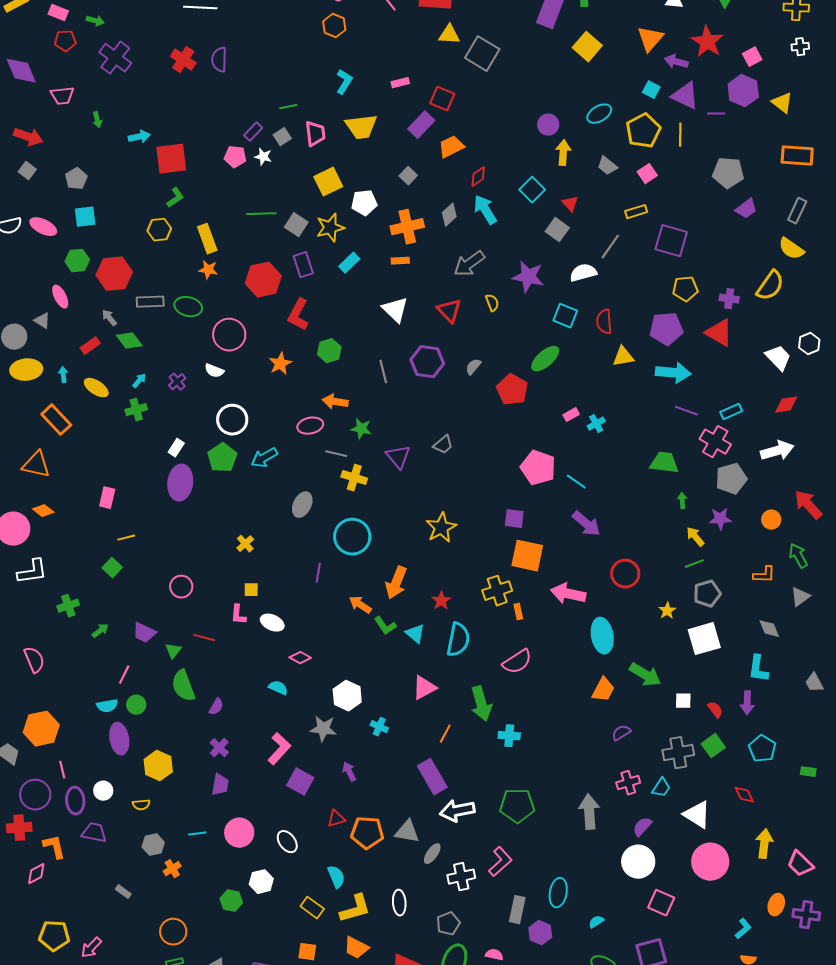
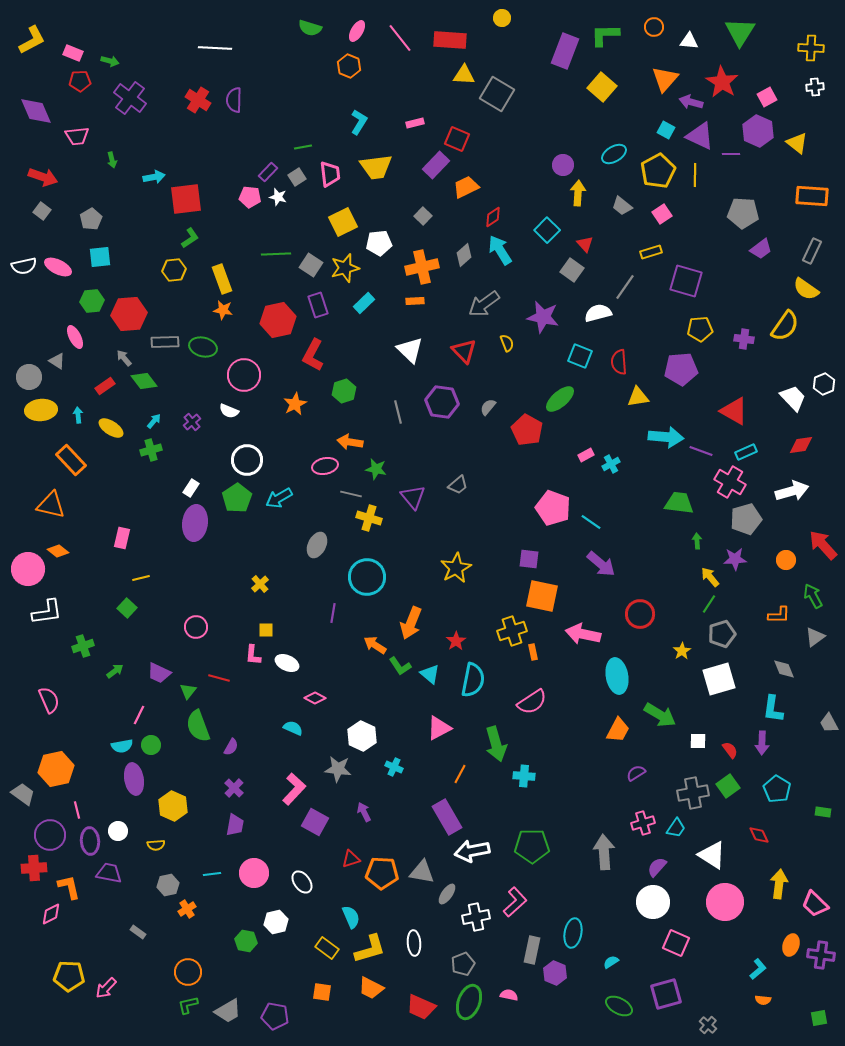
red triangle: (719, 333) -> (734, 411), moved
cyan arrow: (673, 373) -> (666, 437), moved
green line: (694, 564) -> (709, 604), turned -36

